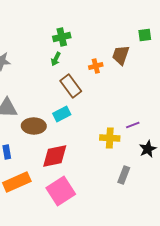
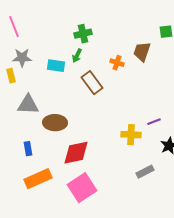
orange cross: (96, 66) -> (117, 63), turned 32
cyan rectangle: (62, 114) -> (56, 66), moved, turned 36
gray rectangle: (124, 175) -> (145, 172), turned 42

